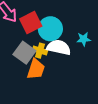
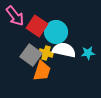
red square: (31, 23) -> (37, 26), turned -30
cyan star: (84, 39) -> (88, 53), moved

